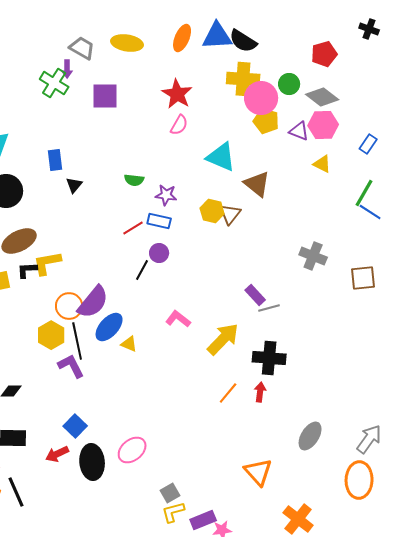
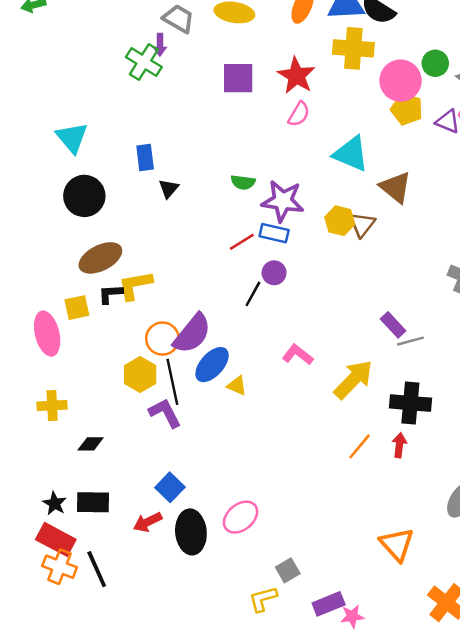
yellow cross: (243, 79) -> (353, 48), moved
purple square: (105, 96) -> (238, 78), moved
purple star: (166, 195) -> (283, 201), size x1.6
yellow L-shape: (173, 512) -> (263, 599), moved

